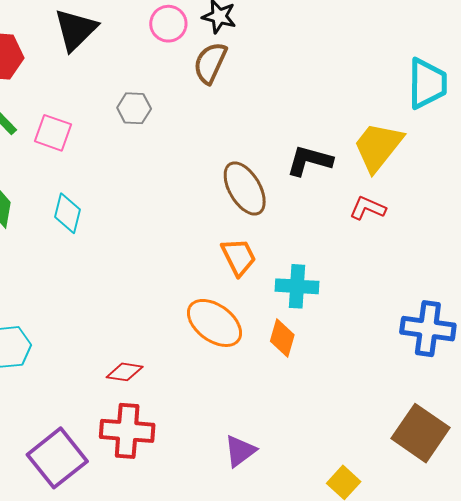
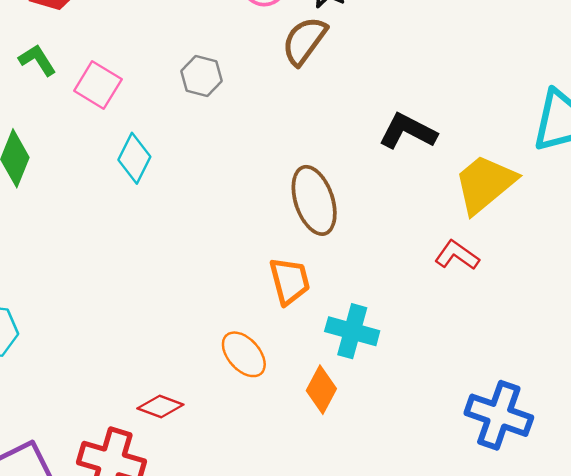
black L-shape: (309, 161) -> (408, 131), moved
cyan diamond: (68, 213) -> (134, 158), moved
orange ellipse: (214, 323) -> (244, 354), size x0.7
red diamond: (125, 372) -> (160, 407), moved

